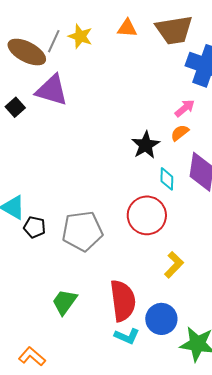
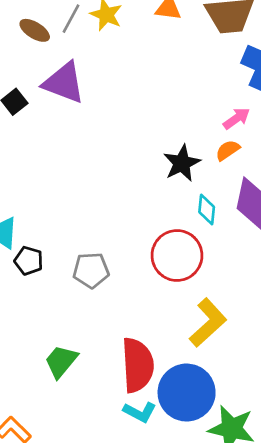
brown ellipse: (27, 52) -> (35, 30), size x0.6
gray pentagon: (82, 231) -> (91, 270), size x0.7
yellow L-shape: (174, 265) -> (208, 323), size x1.4
blue circle: (161, 319) -> (187, 393), size x1.4

